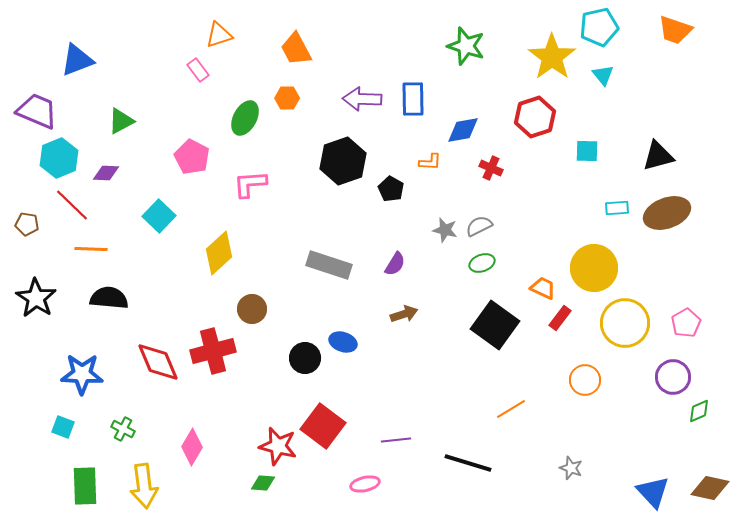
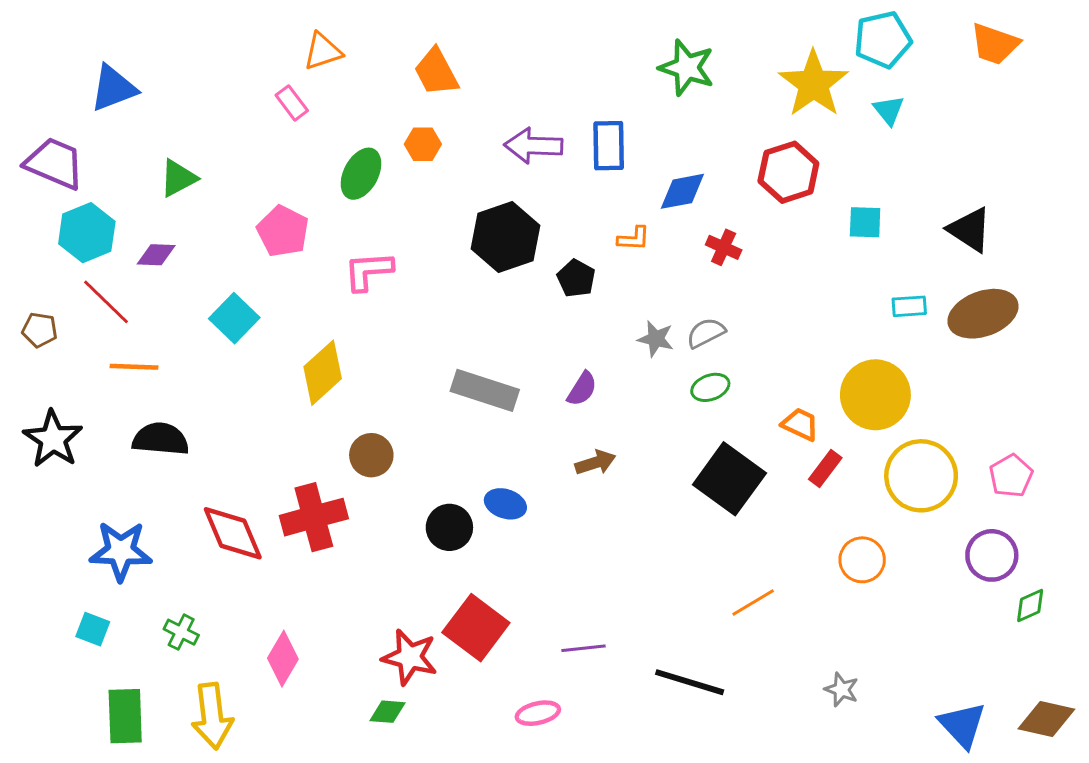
black triangle: (658, 156) -> (970, 230), turned 48

